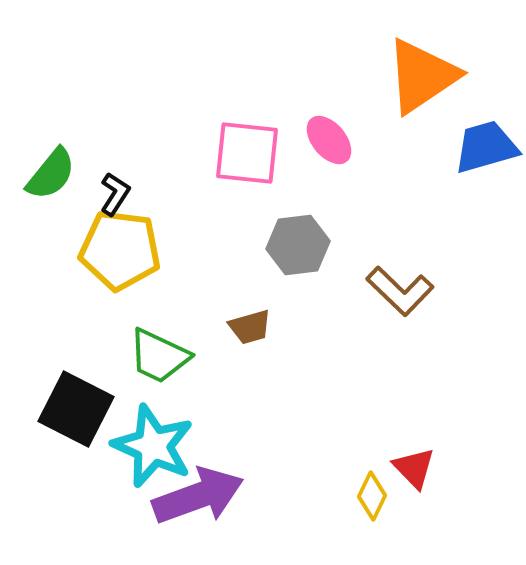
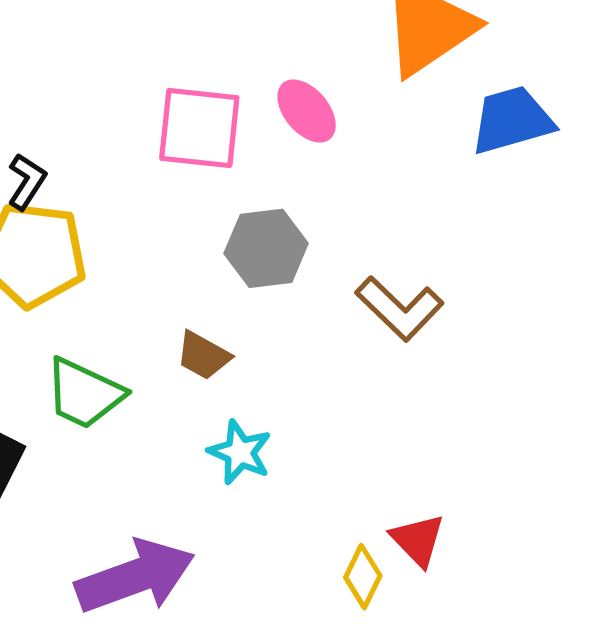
brown trapezoid: (250, 327) -> (203, 356), turned 45
cyan star: (153, 446) -> (240, 452), moved, size x0.6

